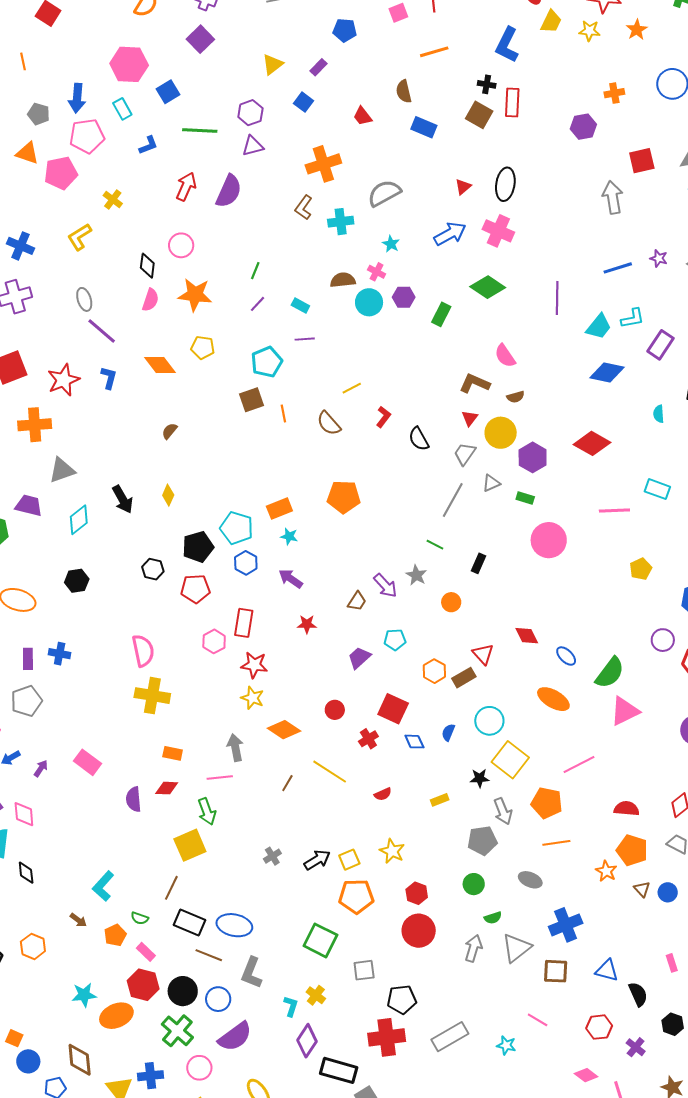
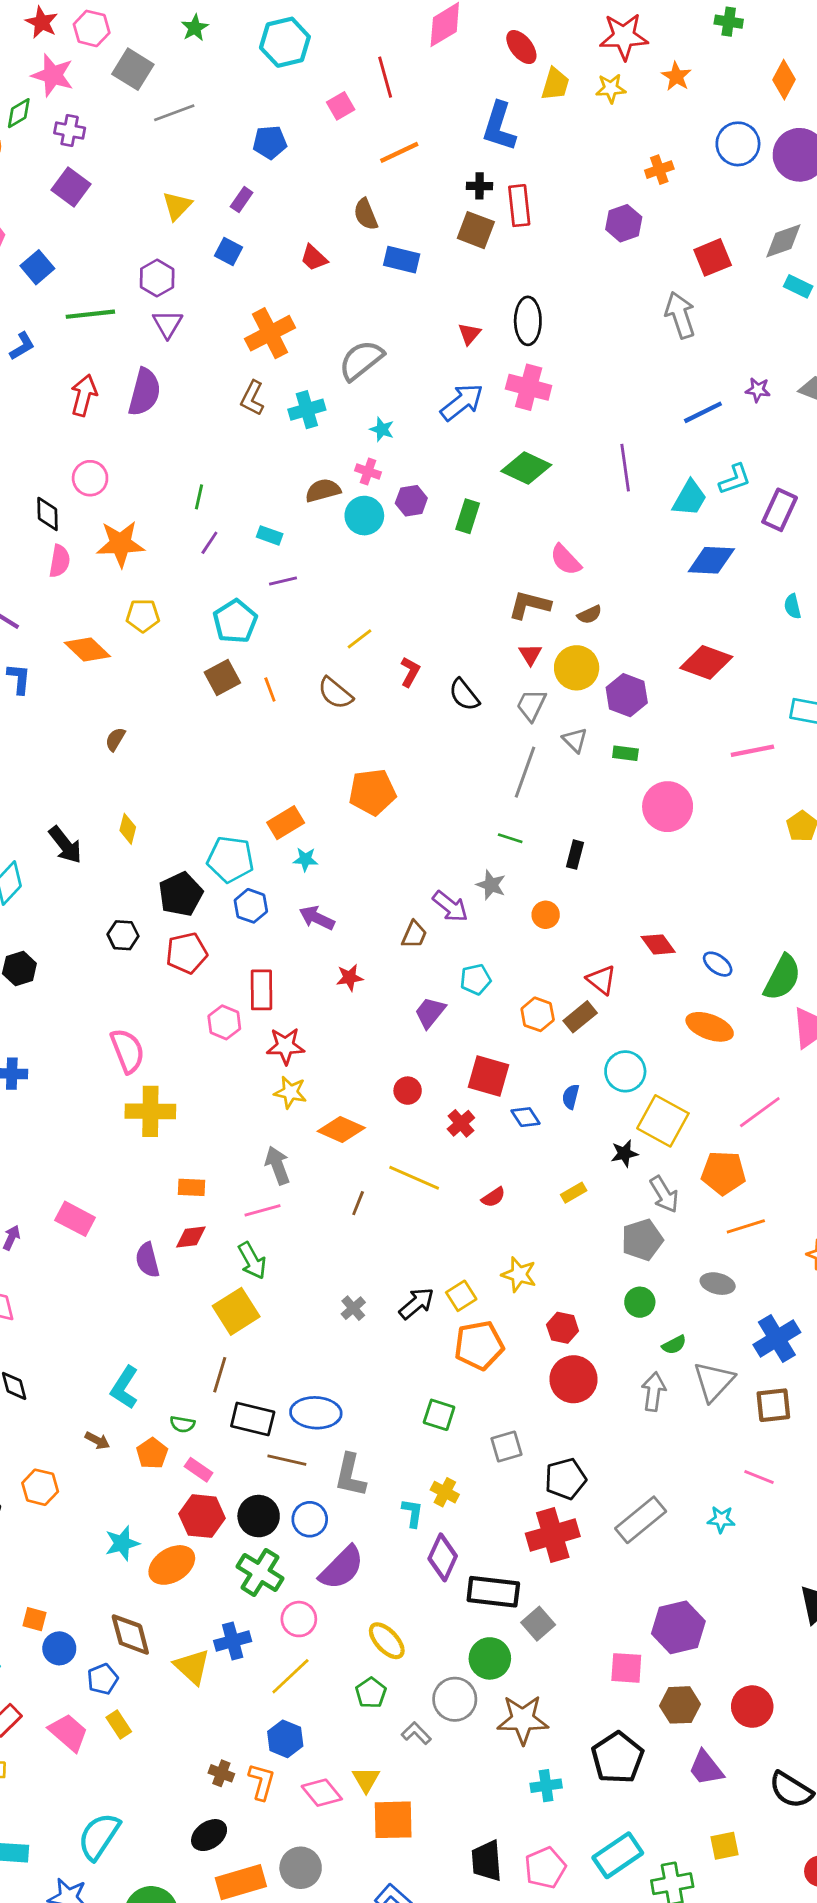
purple triangle: (253, 146) -> (168, 324), turned -35
gray triangle: (491, 483) -> (575, 740), turned -42
green square: (320, 940) -> (439, 1415), size x0.7

